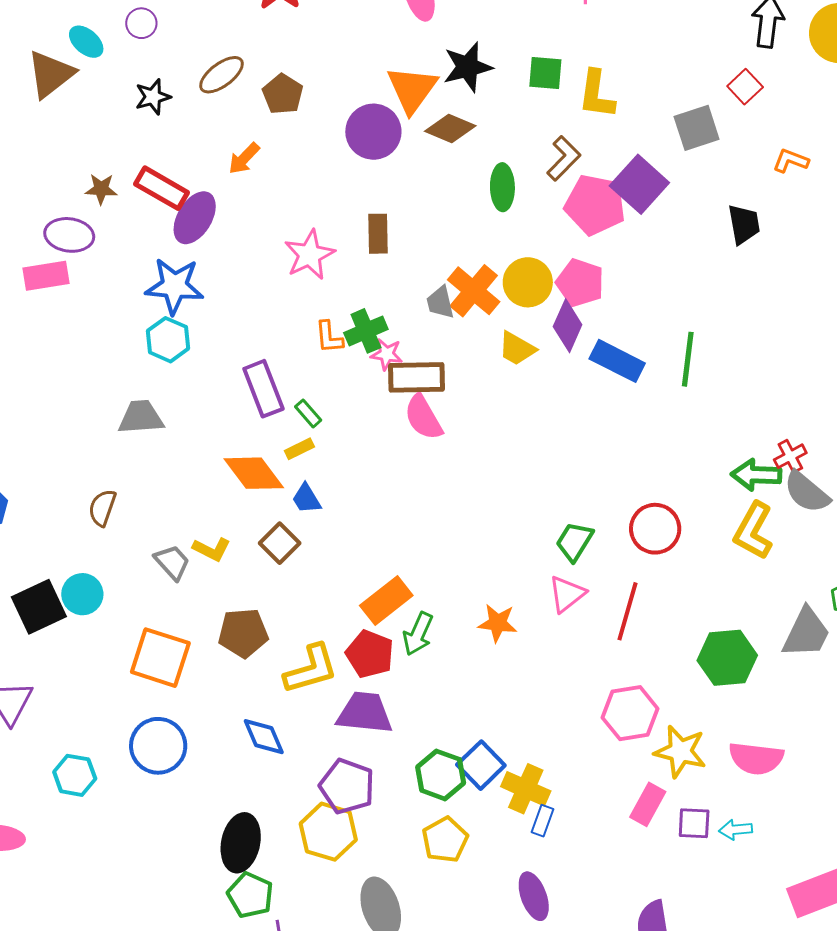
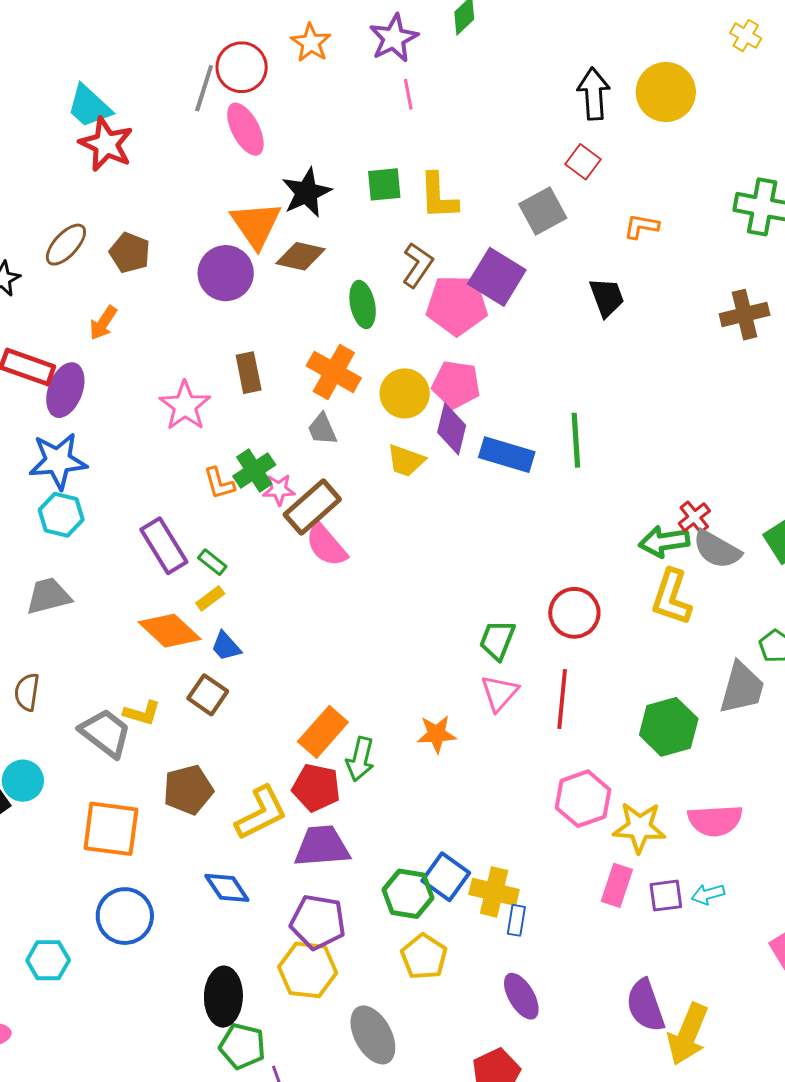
orange cross: (474, 291) -> (334, 372), moved
brown rectangle: (416, 377) -> (312, 507), turned -30
gray trapezoid: (172, 562) -> (105, 733), size x1.4

